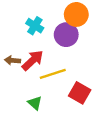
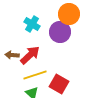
yellow line: (53, 74) -> (35, 75), moved
red square: (80, 93) -> (59, 84), moved

